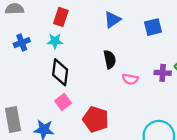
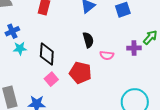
cyan star: (55, 41) -> (20, 48), moved
red pentagon: (96, 119) -> (80, 73), moved

